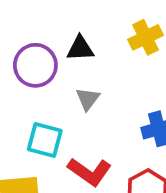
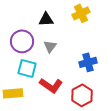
purple circle: (35, 65) -> (22, 41), moved

